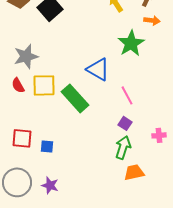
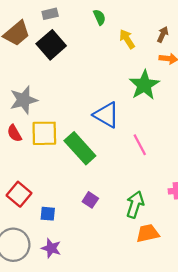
purple square: (125, 123) -> (90, 200), moved
red square: (22, 138) -> (19, 194), turned 35
blue square: (47, 146) -> (48, 214), moved

